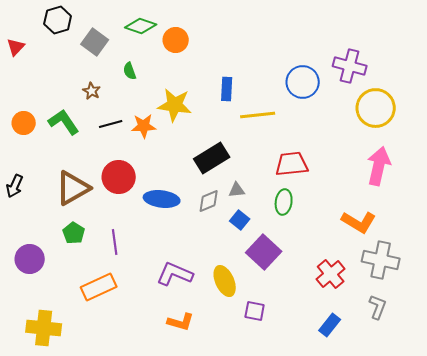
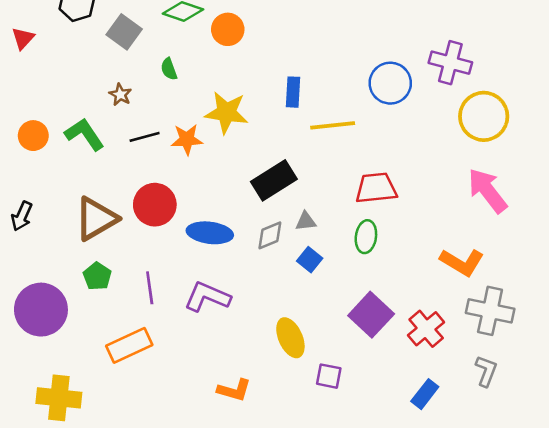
pink arrow: (379, 166) -> (487, 191), turned -51
purple square: (264, 252) -> (371, 315), moved
purple circle: (30, 259) -> (41, 310), size x1.4
purple L-shape: (175, 274) -> (207, 297), moved

